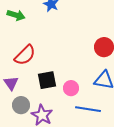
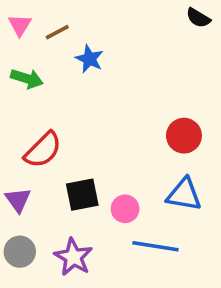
gray circle: (21, 105) -> (20, 252), moved

